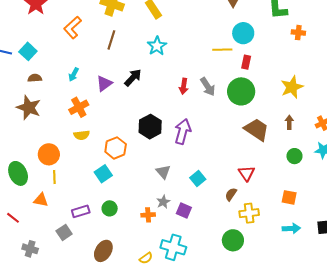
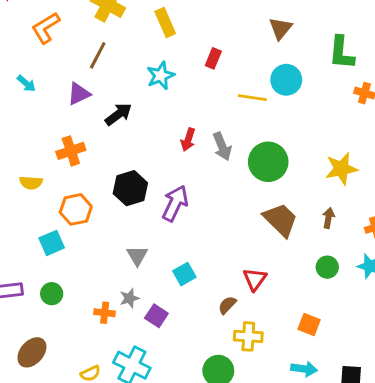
red rectangle: (246, 62) -> (213, 58), moved
cyan arrow: (74, 75) -> (26, 83), moved, turned -88
purple triangle: (104, 83) -> (79, 94), moved
orange cross: (79, 107) -> (71, 151), moved

